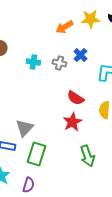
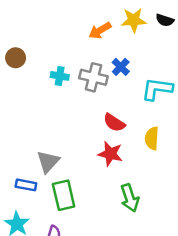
gray cross: (59, 63) -> (93, 77), size x1.5
red star: (72, 122) -> (110, 154), turned -30
green rectangle: (36, 154) -> (64, 195), turned -30

